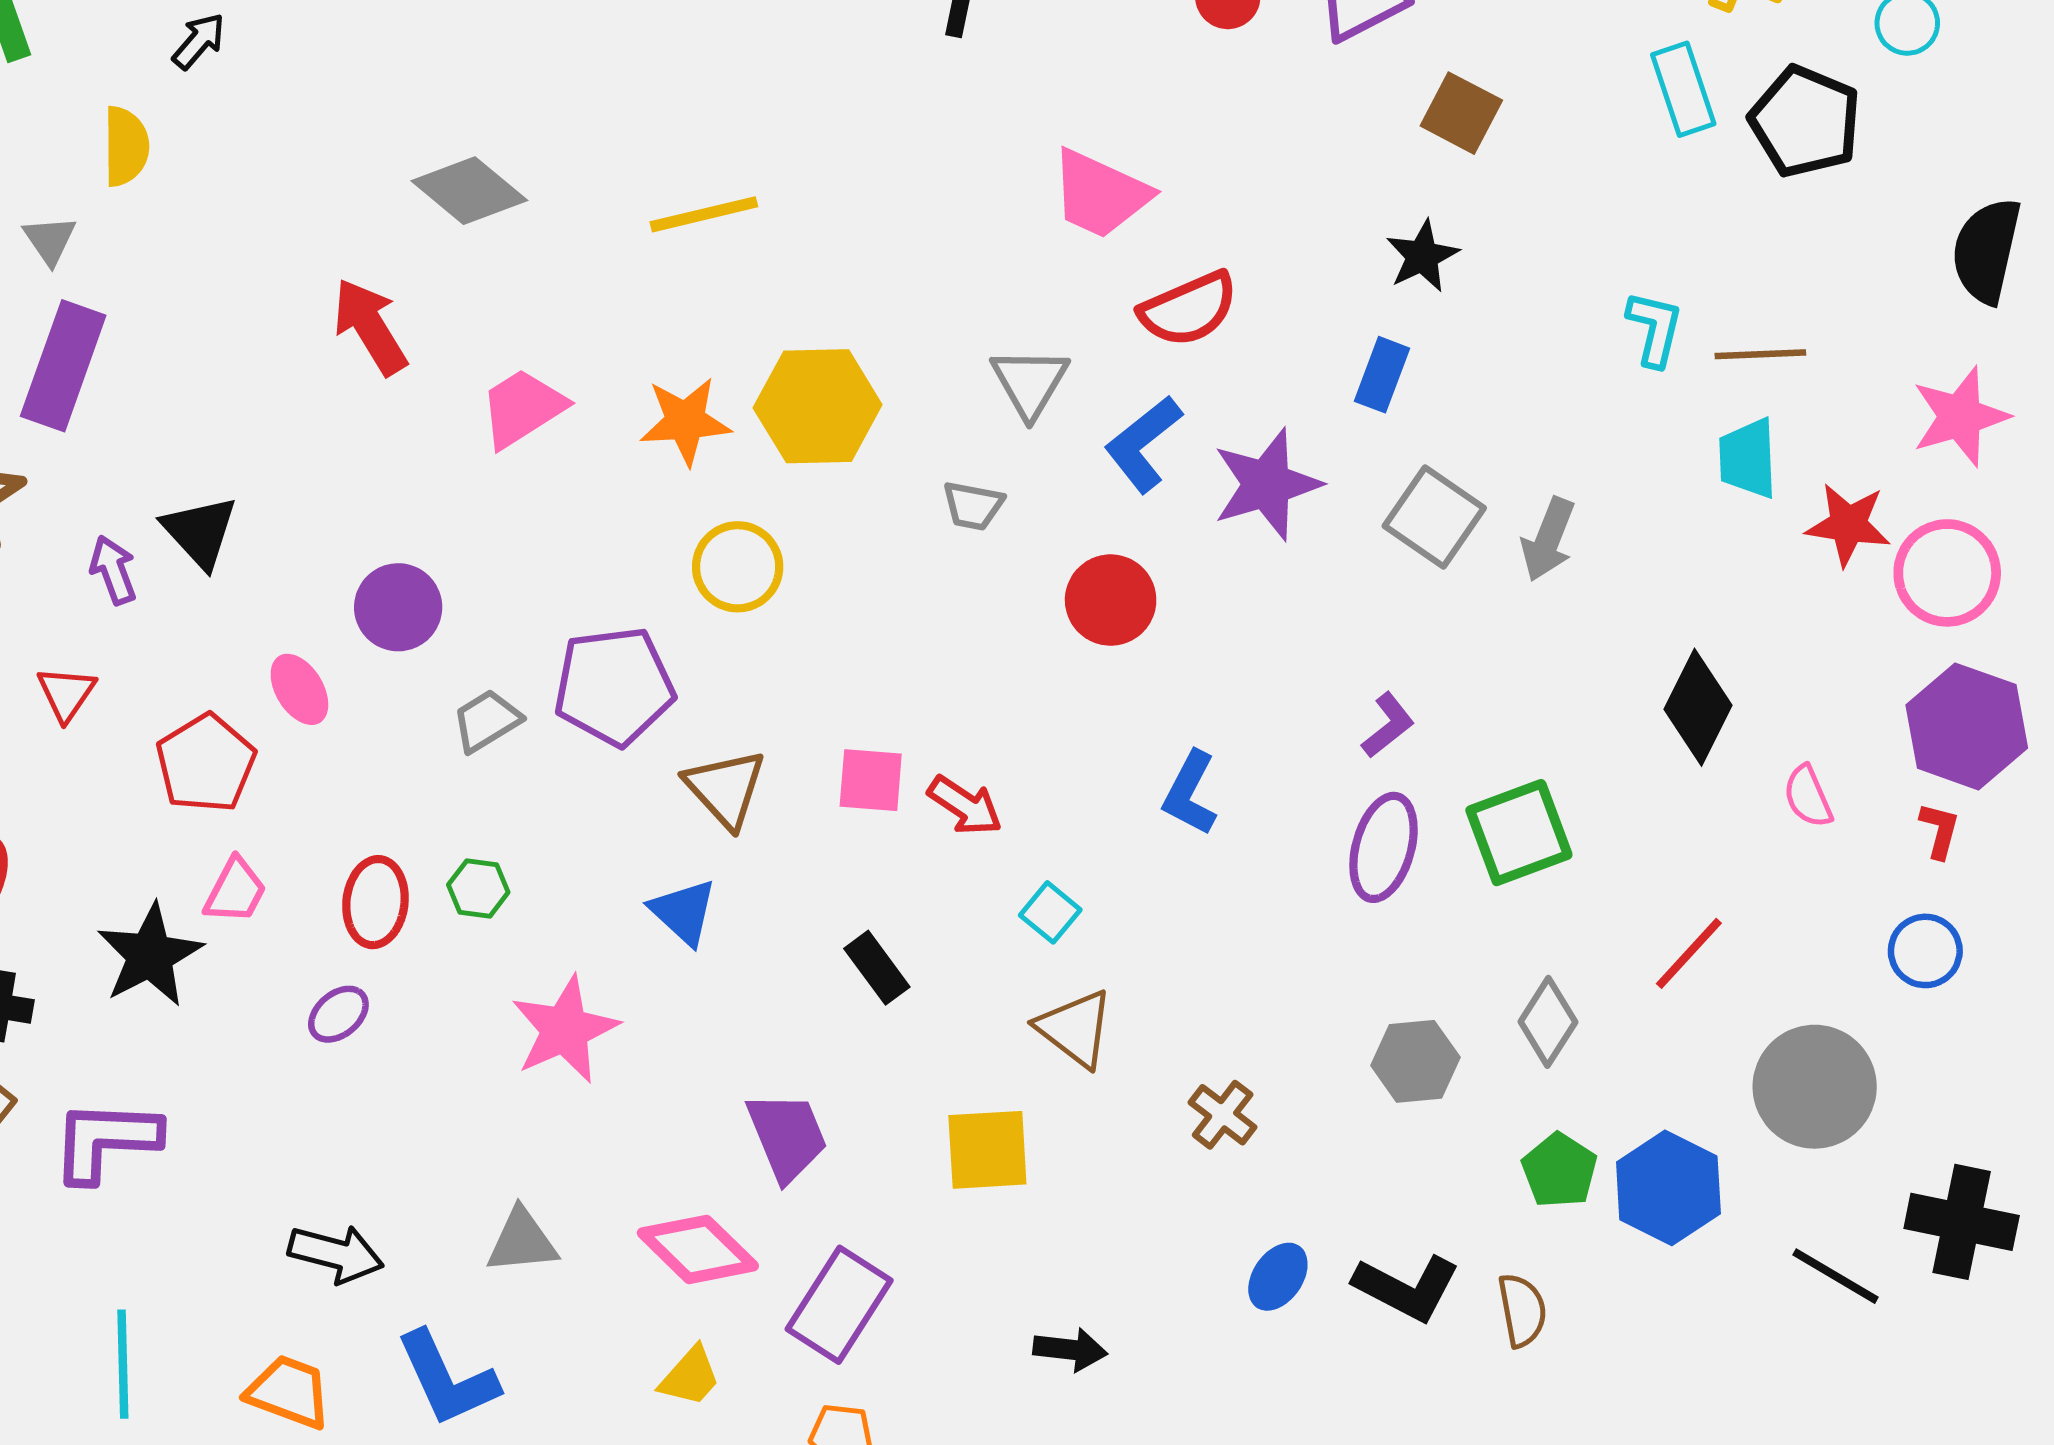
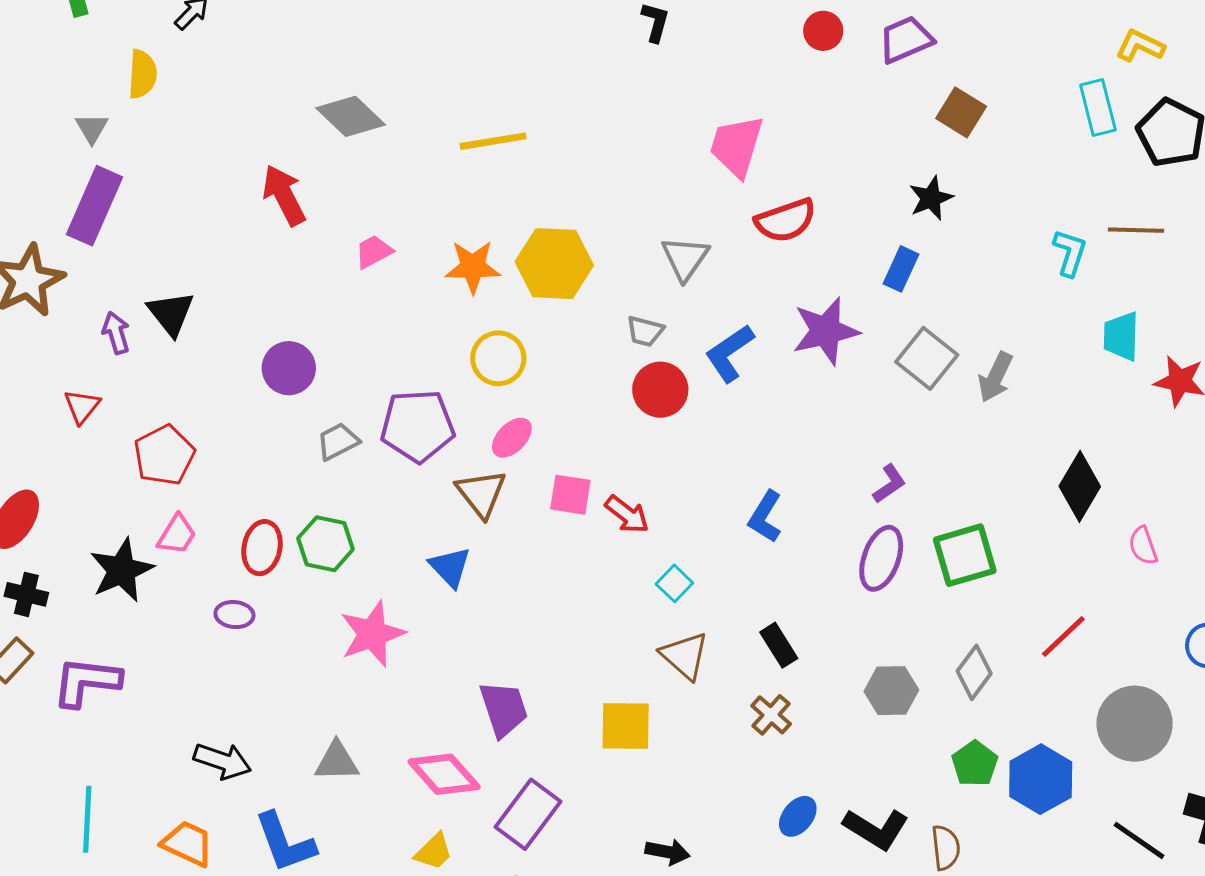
pink trapezoid: (1100, 194) -> (737, 146), turned 78
brown line: (1760, 354) -> (1136, 230), moved
pink trapezoid: (522, 408) -> (374, 252), size x0.7
blue L-shape: (1143, 444) -> (730, 353), moved
red circle: (1111, 600) -> (660, 390), moved
pink ellipse: (299, 689) -> (512, 438), moved, turned 72
green hexagon: (478, 888) -> (326, 544), size x1.5
black rectangle: (877, 968) -> (779, 645), moved
purple ellipse: (338, 1014) -> (234, 615), turned 42

